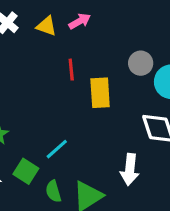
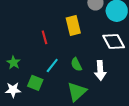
red line: (71, 70) -> (45, 37), moved
green semicircle: (53, 191) -> (76, 64), moved

